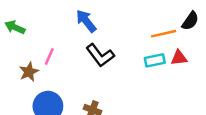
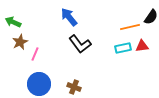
pink line: (49, 57) -> (35, 54), moved
brown star: (29, 72) -> (20, 42), moved

